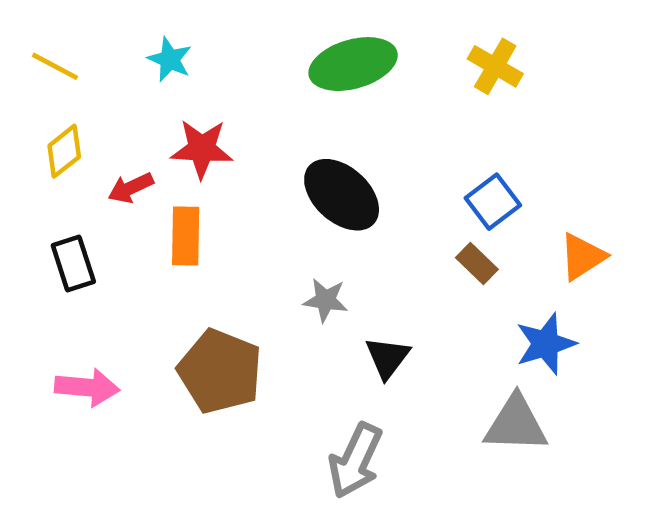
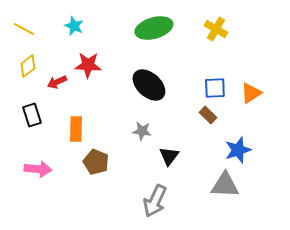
blue square: (493, 202) -> (215, 88), turned 35
orange rectangle: (186, 236) -> (76, 129), moved
orange triangle: (582, 257) -> (251, 93), moved
brown pentagon: (220, 371) -> (96, 162), size x0.7

